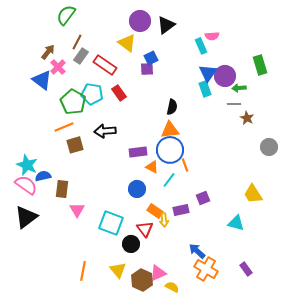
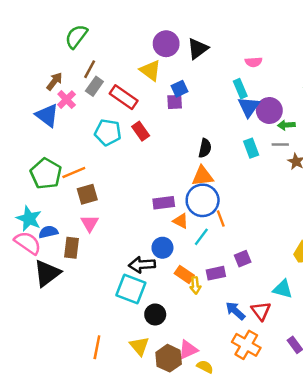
cyan rectangle: (201, 46) -> (240, 89), moved
cyan rectangle: (205, 89) -> (251, 148), moved
green pentagon: (73, 102) -> (46, 174), moved
black arrow: (105, 131) -> (142, 265), moved
pink triangle: (77, 210) -> (90, 223), moved
black triangle: (26, 217) -> (47, 273), moved
red triangle: (145, 229) -> (261, 311), moved
blue arrow: (197, 251) -> (235, 311), moved

